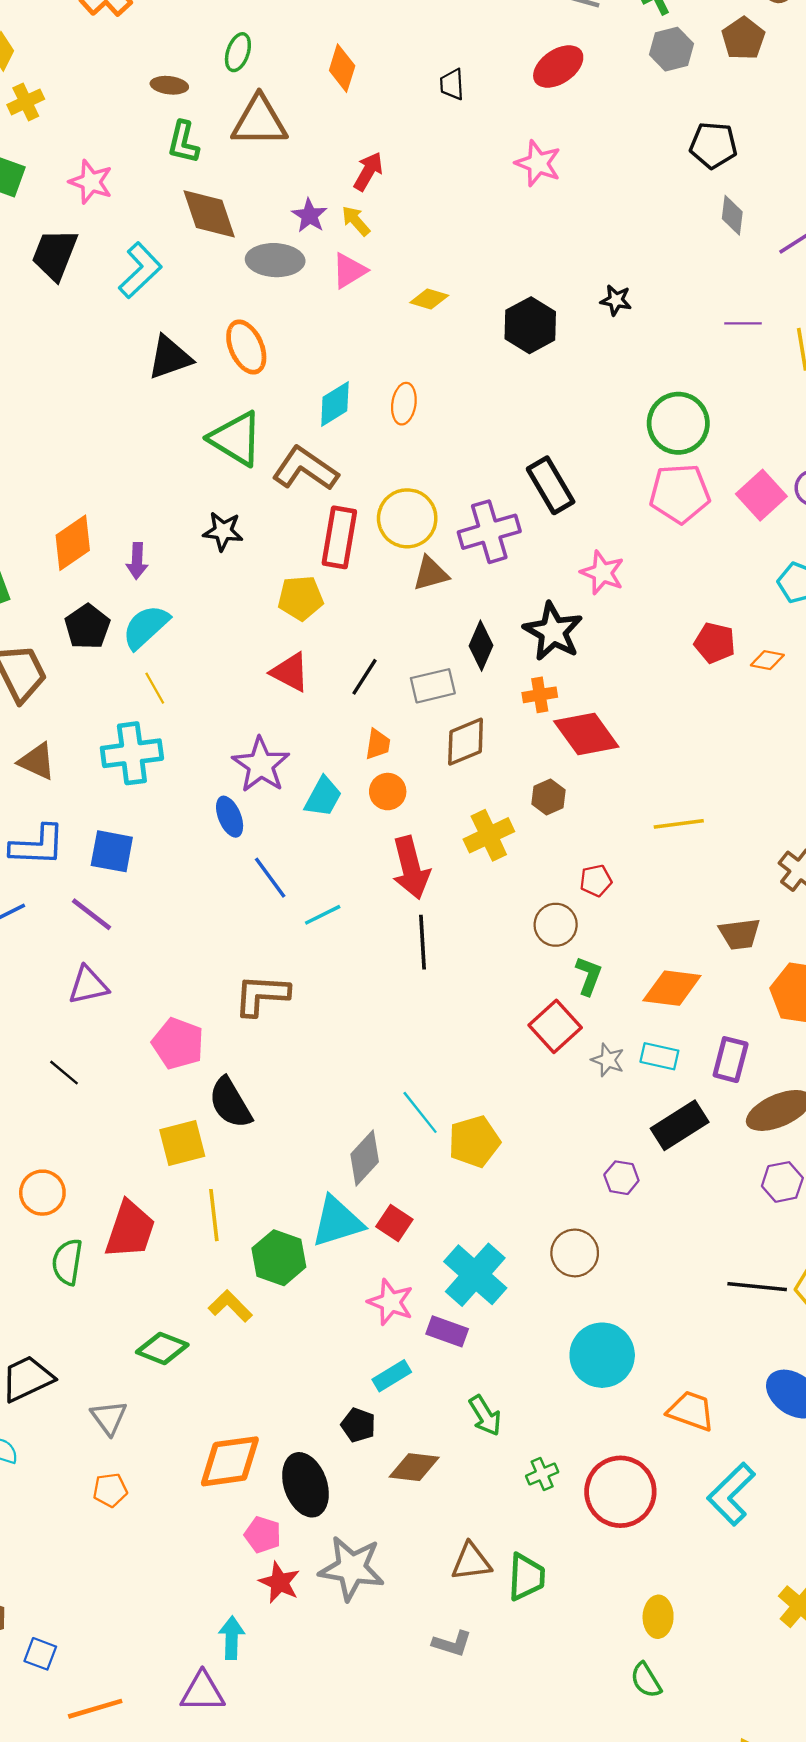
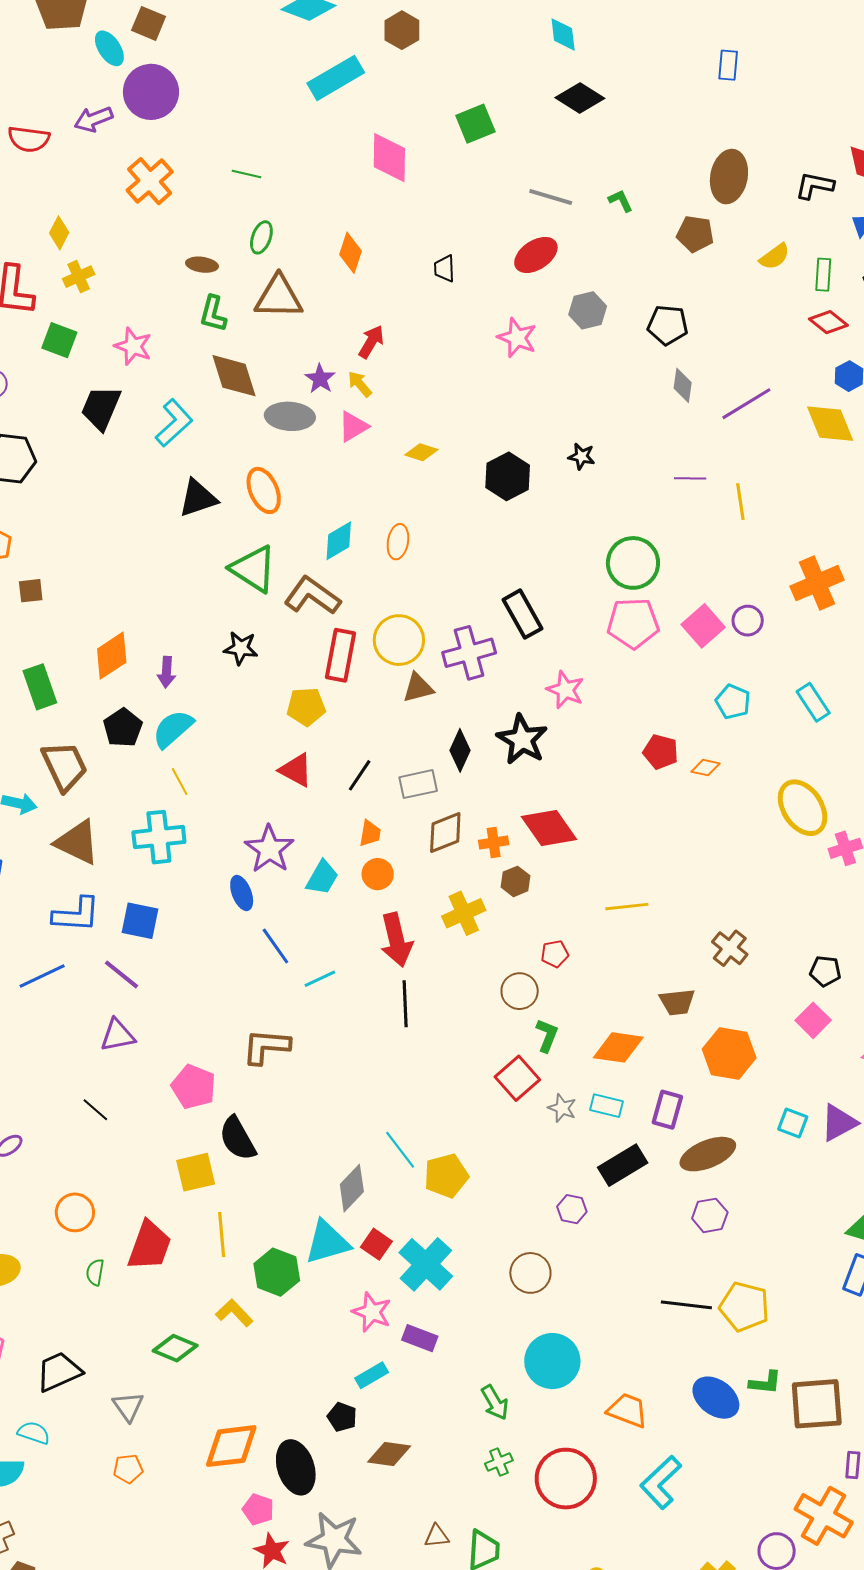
brown pentagon: (743, 38) -> (695, 234), turned -30
gray hexagon: (671, 49) -> (588, 310), moved
orange cross: (540, 695) -> (494, 842), moved
brown triangle: (37, 761) -> (77, 842), size x1.4
green semicircle: (67, 1262) -> (95, 1272), size x0.7
cyan cross: (475, 1275) -> (426, 1264), moved
green arrow: (485, 1416) -> (495, 1402), moved
brown triangle: (471, 1562) -> (437, 1536), size x0.7

